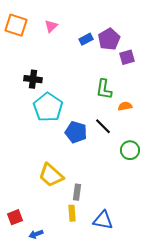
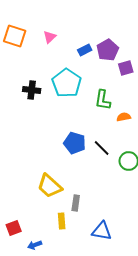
cyan pentagon: (48, 107) -> (67, 83), moved
black line: (103, 126) -> (102, 148), moved
yellow rectangle: (72, 213) -> (62, 221), moved

